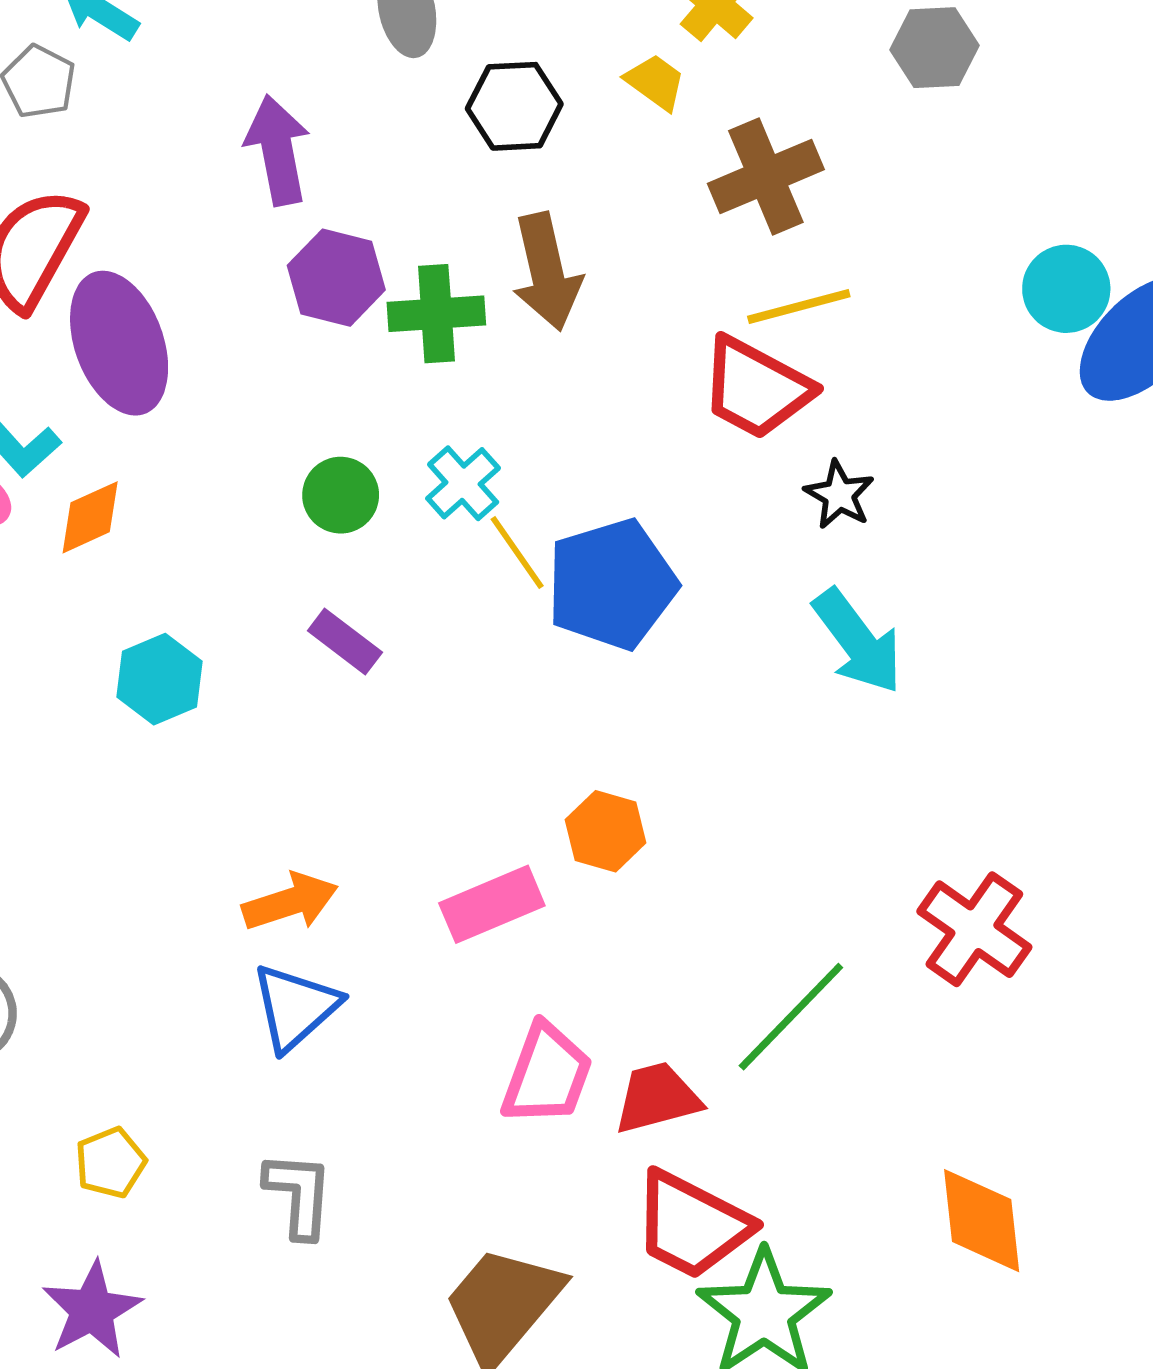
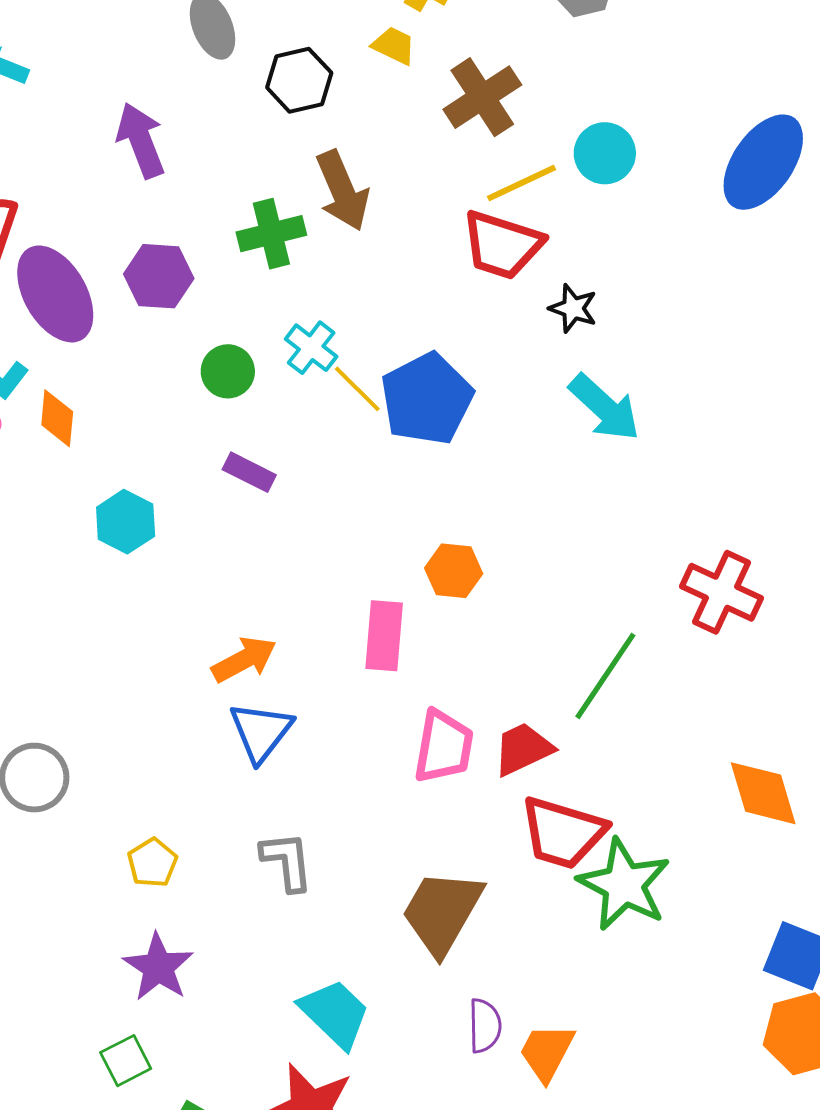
purple hexagon: (336, 278) -> (159, 276), moved
cyan circle: (1066, 289) -> (605, 153), moved
orange diamond: (90, 517) -> (57, 418), turned -50
pink rectangle: (492, 904) -> (384, 636), turned -52

